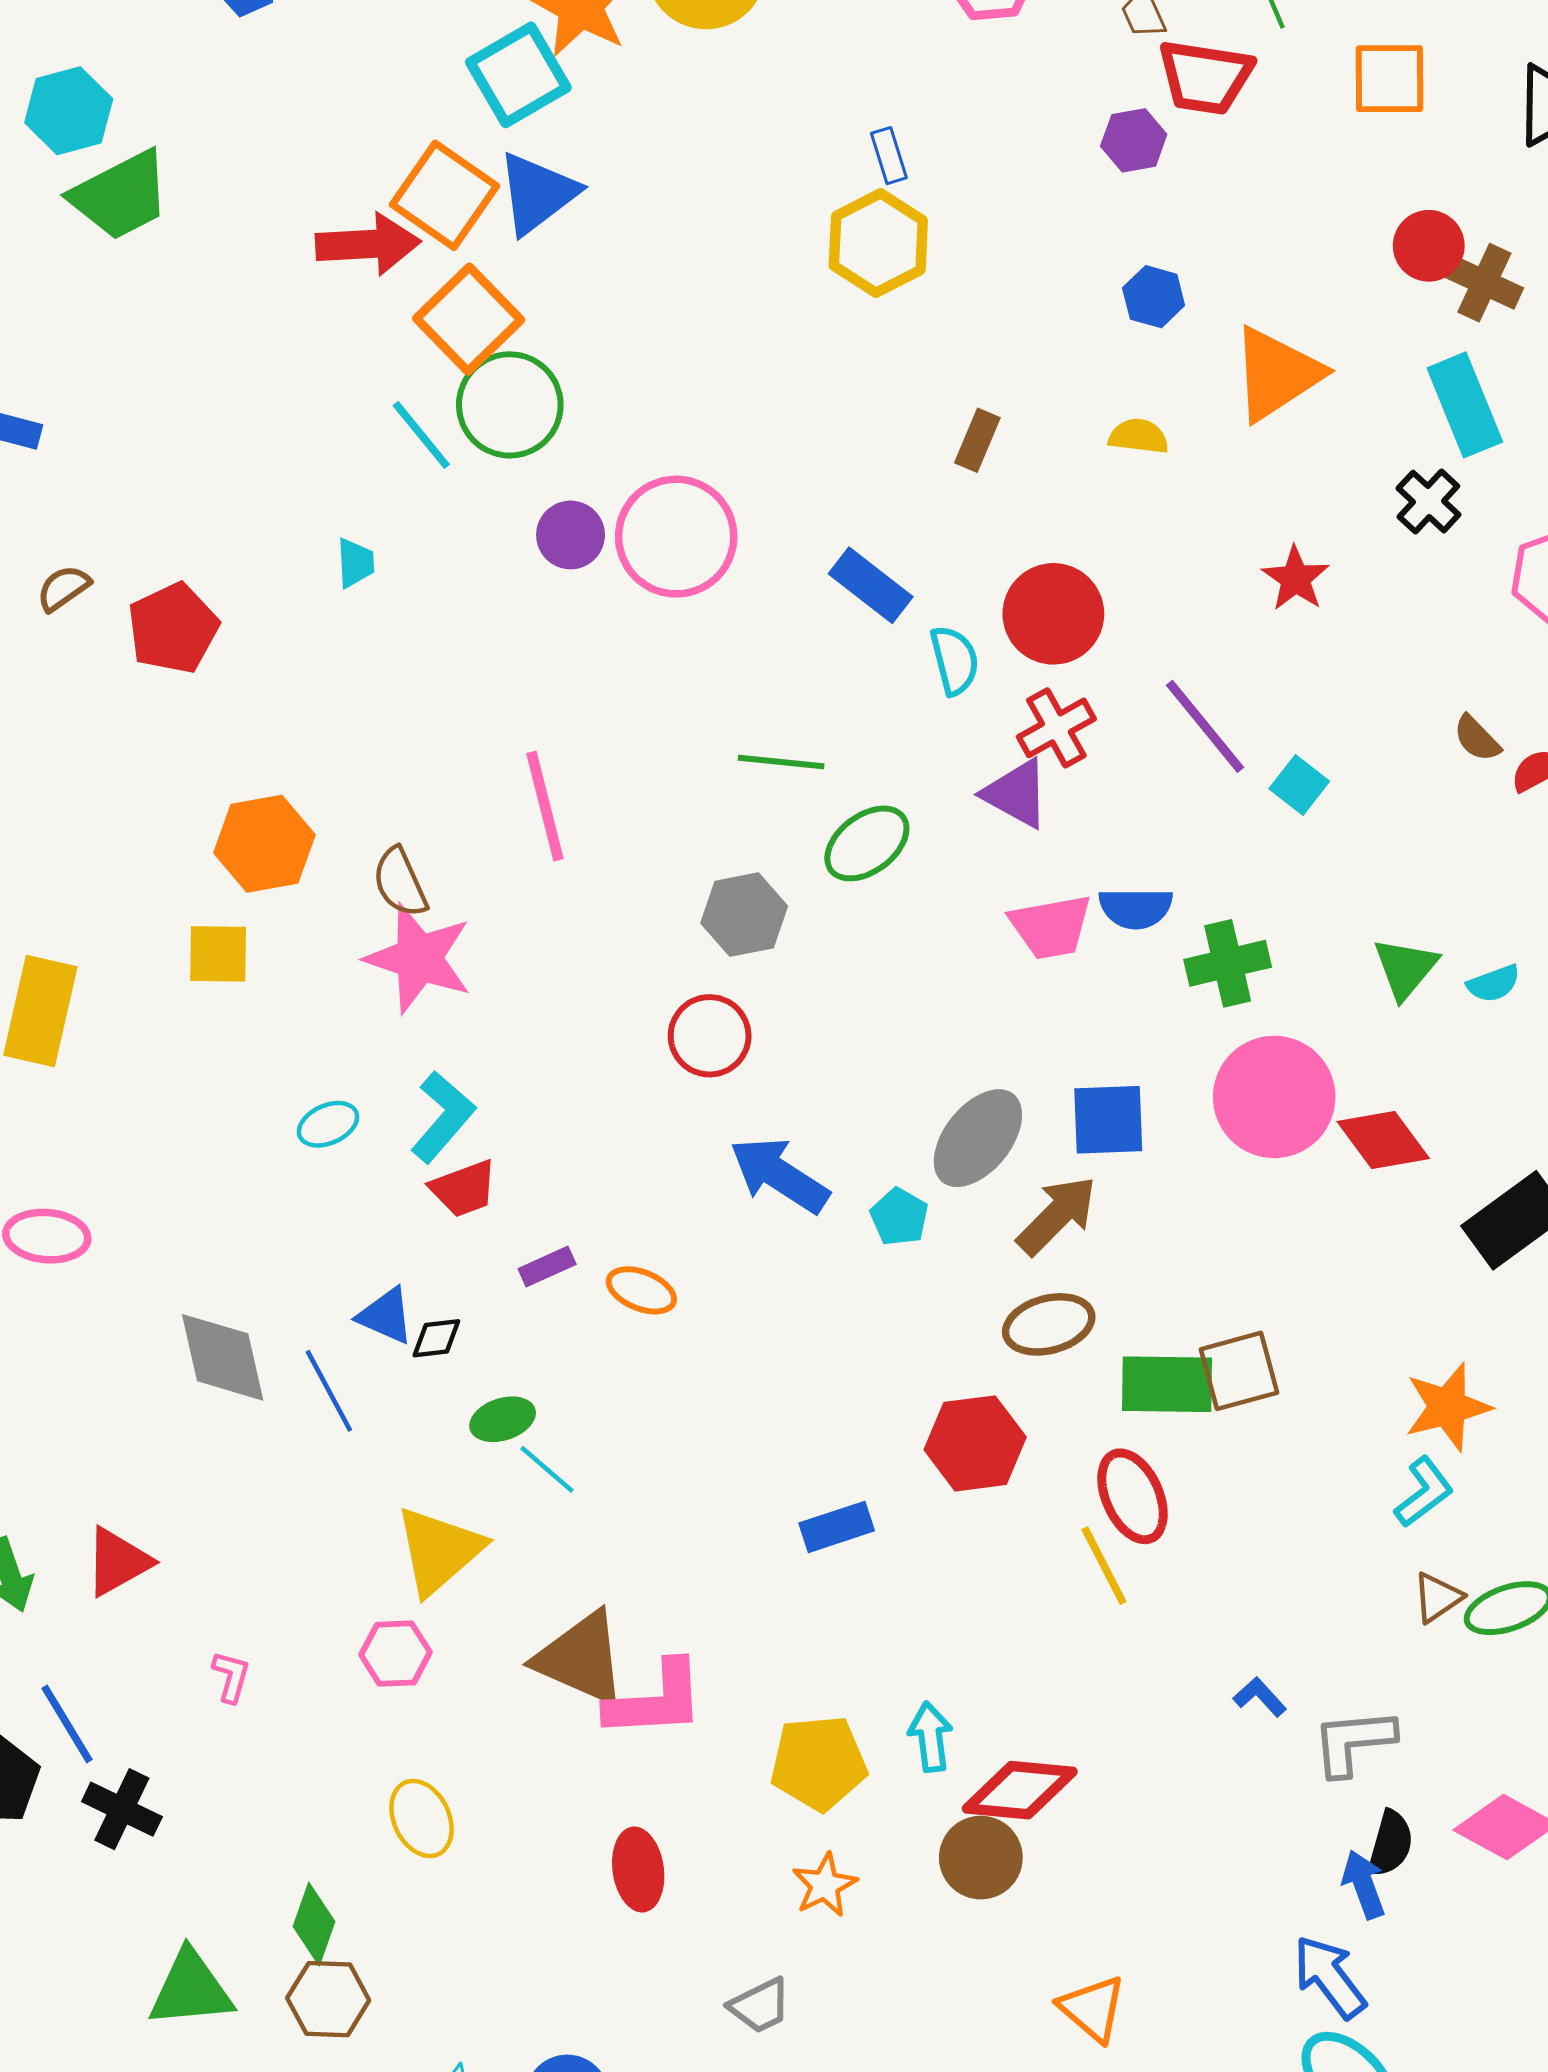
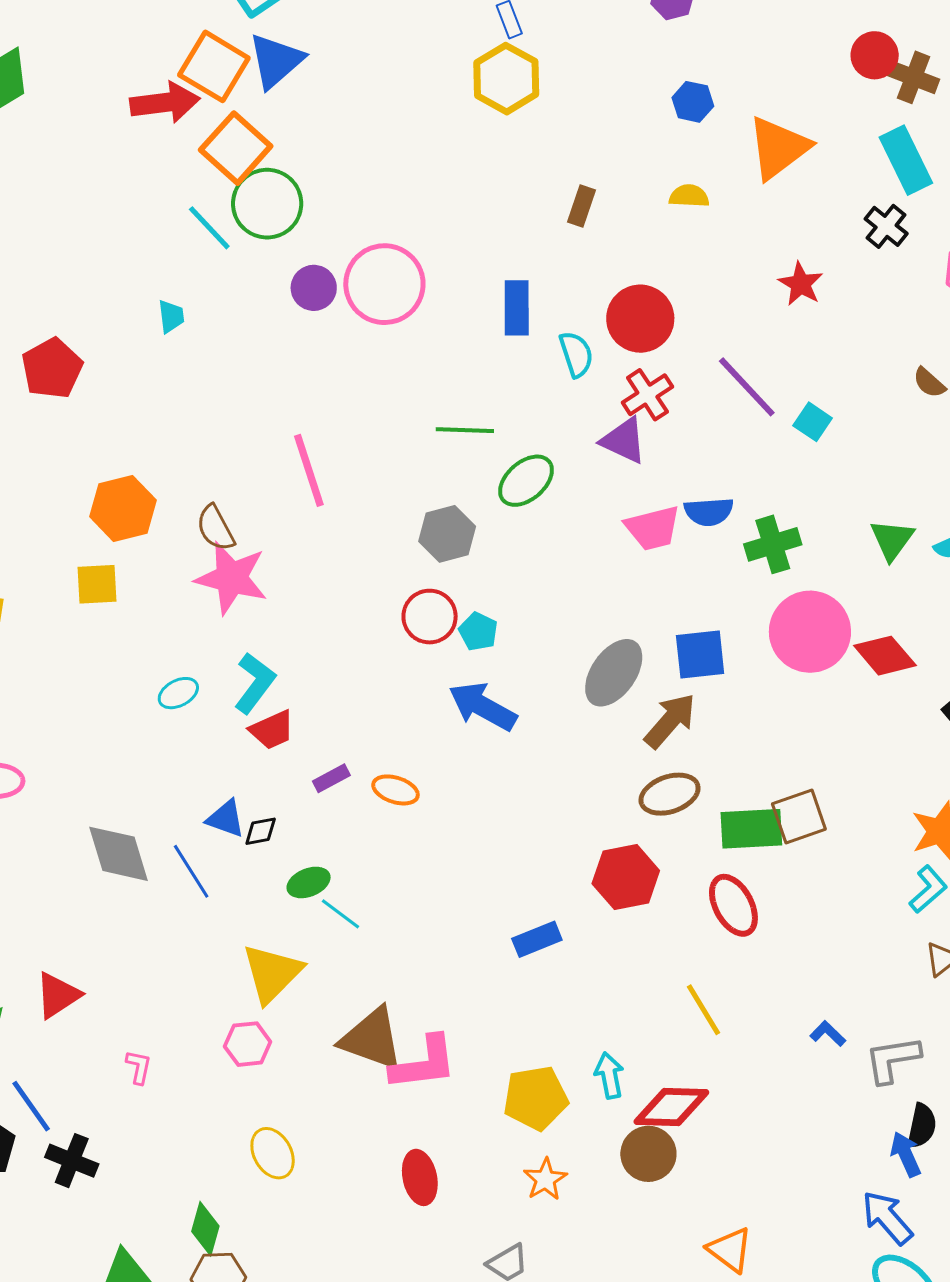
blue rectangle: (871, 585) -> (517, 308), turned 56
cyan pentagon: (899, 1217) -> (478, 632), moved
yellow line: (1104, 1566) -> (704, 1010), moved

